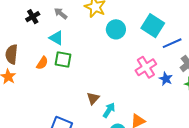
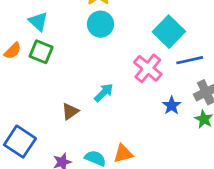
cyan circle: (116, 29) -> (100, 24), moved
pink cross: (146, 67) -> (148, 68), moved, turned -30
cyan arrow: (109, 110) -> (104, 93), moved

